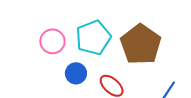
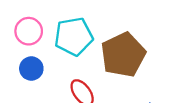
blue circle: (76, 73) -> (31, 69), moved

